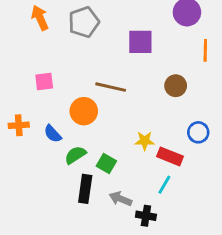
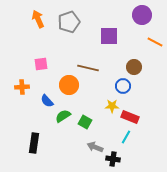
orange line: (205, 50) -> (155, 42), turned -63
orange cross: (19, 125) -> (22, 87), moved
blue circle: (198, 132) -> (123, 86), moved
black rectangle: (85, 189) -> (34, 143), moved

